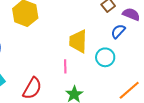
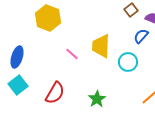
pink line: (65, 66) -> (72, 54), moved, turned -48

